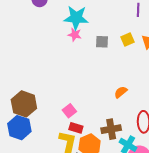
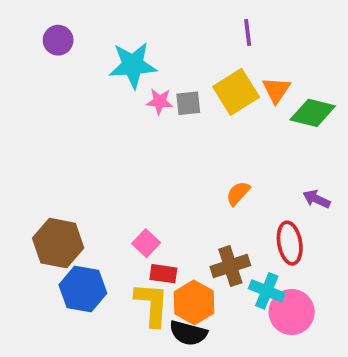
pink star: (75, 35) -> (160, 101), moved
yellow square: (128, 40) -> (236, 92), size x1.6
blue hexagon: (19, 128) -> (83, 289), moved

